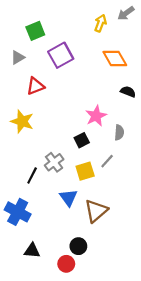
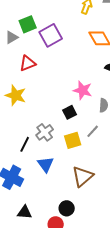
green square: (35, 31) -> (28, 24), moved
pink star: (96, 116) -> (83, 90), turned -30
blue triangle: (68, 198) -> (46, 164), moved

